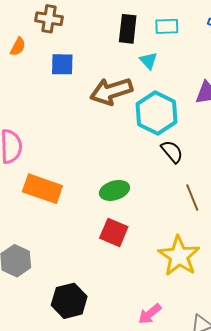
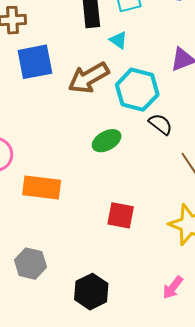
blue square: (62, 64) -> (35, 62), size x1.5
green ellipse: (114, 190) -> (107, 141), moved

